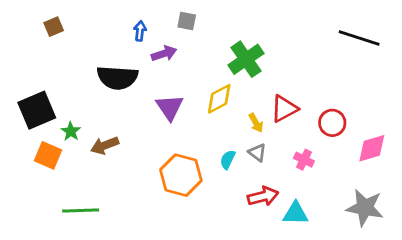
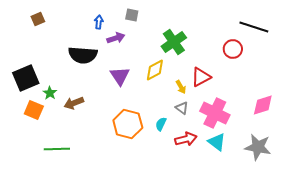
red circle: (332, 123) -> (233, 49), moved
cyan semicircle: (228, 160) -> (161, 124), moved
pink cross: (304, 160) -> (215, 113), size x2.0
cyan triangle: (296, 213) -> (217, 142), moved, turned 36

